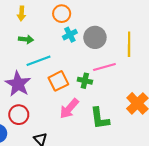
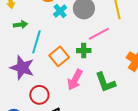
cyan line: (38, 61) -> (36, 42), turned -40
red circle: (19, 115) -> (39, 95), moved

